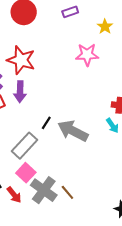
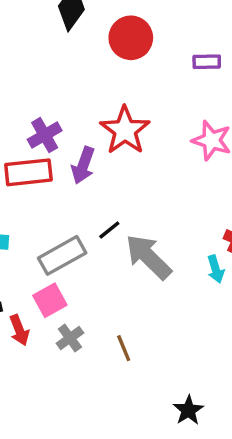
red star: (21, 60) -> (125, 130), moved
gray cross: (44, 190) -> (70, 338), size x0.6
brown line: (67, 192) -> (124, 348), moved

